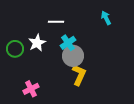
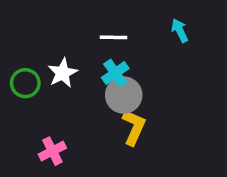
white line: (56, 22) -> (114, 37), moved

